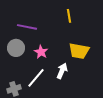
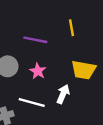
purple line: (27, 27) -> (35, 40), moved
white line: (36, 78) -> (32, 102), turned 65

